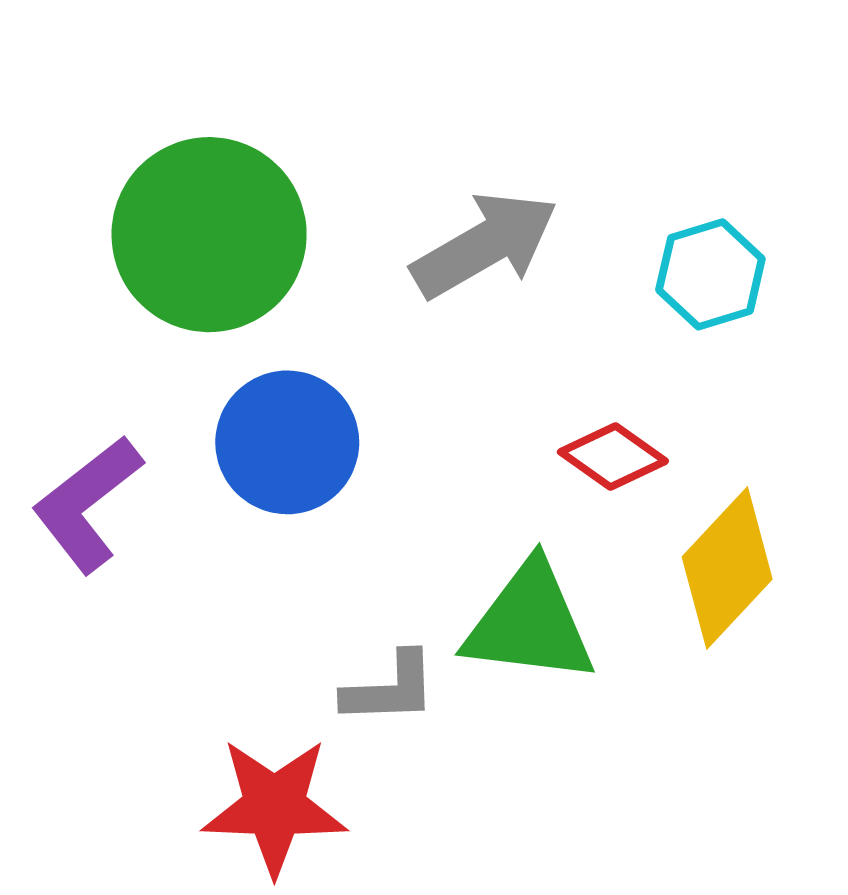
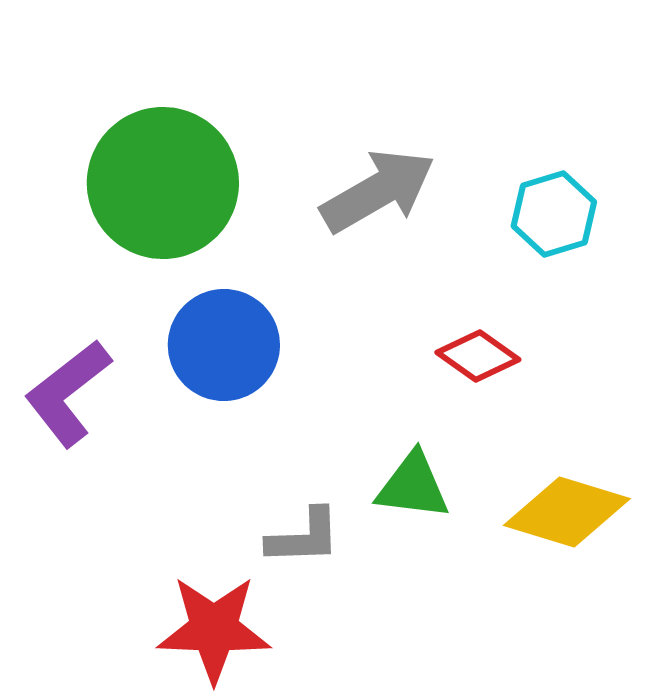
yellow diamond: (727, 568) -> (567, 512), moved, turned 64
green triangle: (530, 623) -> (413, 486), size x0.7

